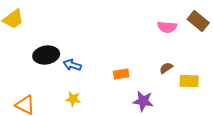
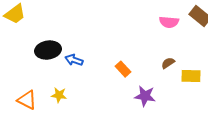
orange rectangle: (121, 74) -> (123, 69), turned 56
yellow star: (73, 99) -> (59, 95), moved

